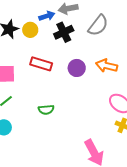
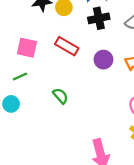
green semicircle: (46, 110) -> (60, 96), turned -140

